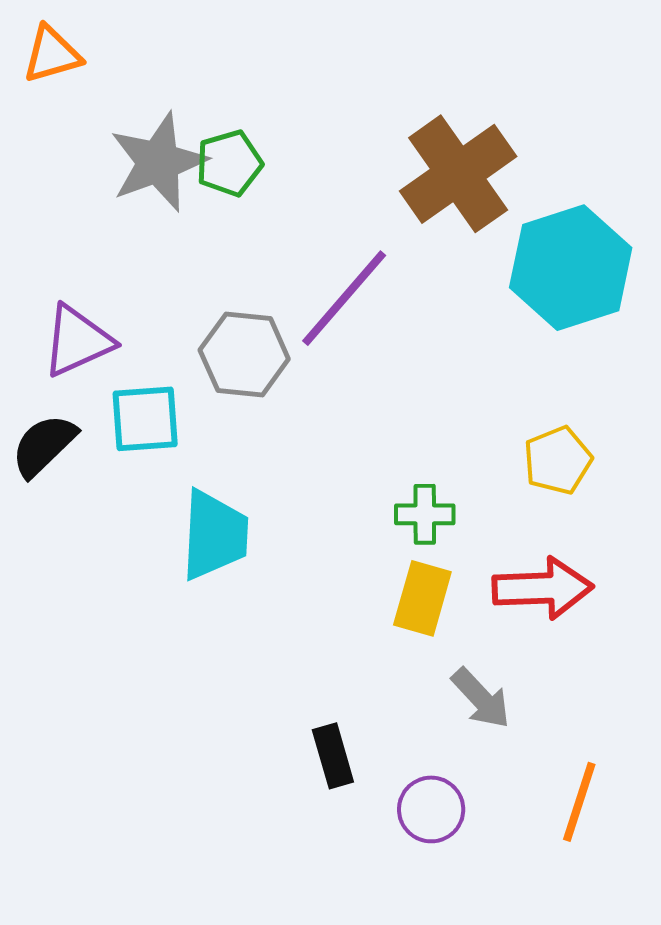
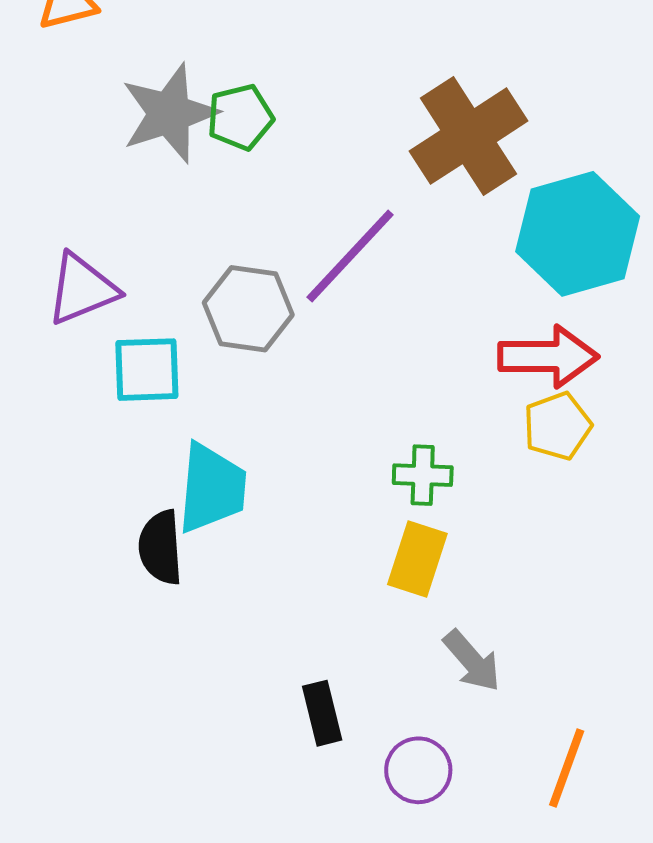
black semicircle: (44, 445) -> (161, 547), moved, turned -52
red arrow: (543, 588) -> (548, 357), moved

